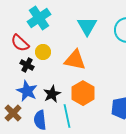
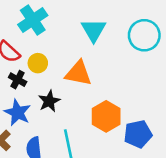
orange hexagon: (83, 93) -> (106, 116), moved
black star: (52, 94) -> (49, 101), moved

